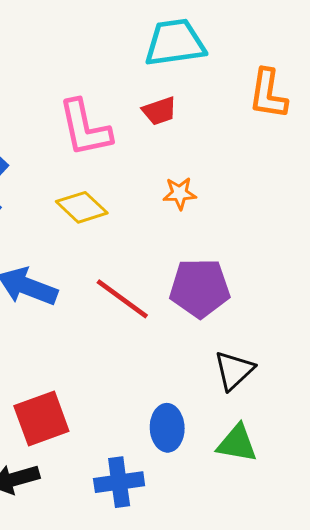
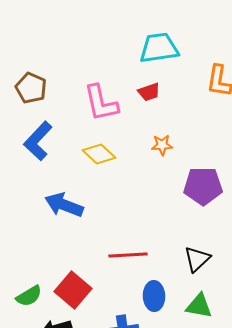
purple pentagon: (200, 288) -> (203, 186), moved
red line: (122, 299) -> (128, 255), moved, turned -39
red square: (41, 418) -> (73, 290), turned -30

